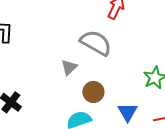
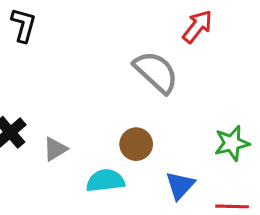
gray triangle: (69, 67) -> (55, 149), moved

